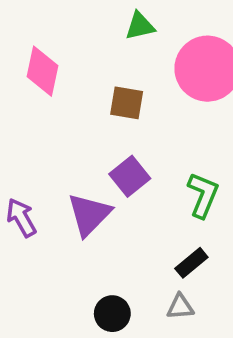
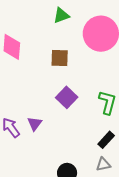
purple triangle: (89, 214) -> (35, 124), moved, size x0.6

